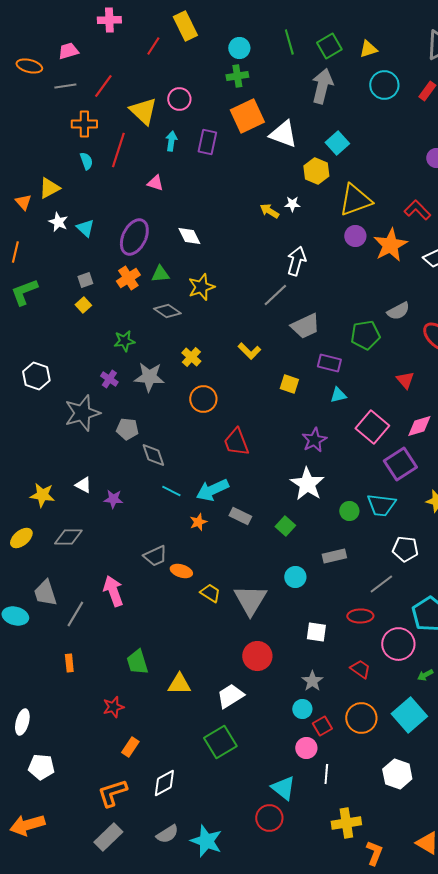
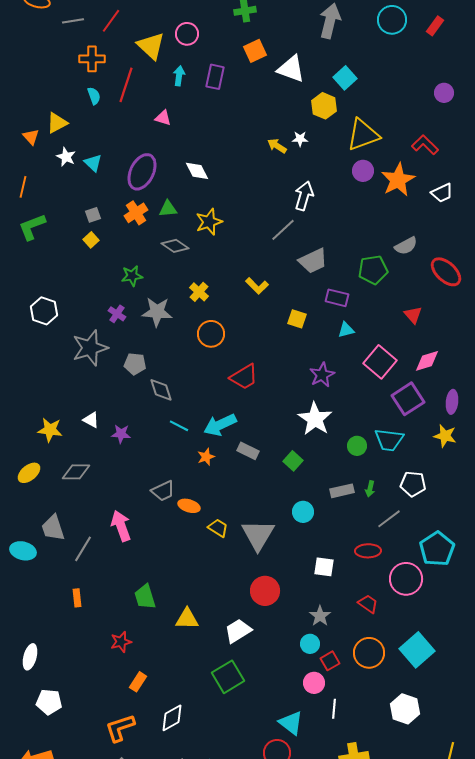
orange square: (247, 116) -> (255, 51), size x0.7
red trapezoid: (236, 442) -> (244, 377), turned -100
green arrow: (425, 675) -> (370, 489), moved, turned -49

